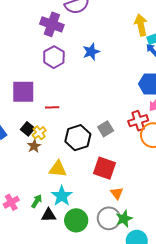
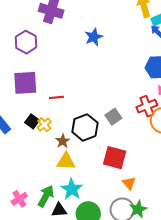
purple hexagon: (54, 57) -> (26, 42), moved
brown star: (34, 146) -> (63, 141), moved
green arrow: (37, 201) -> (46, 196), size x1.5

